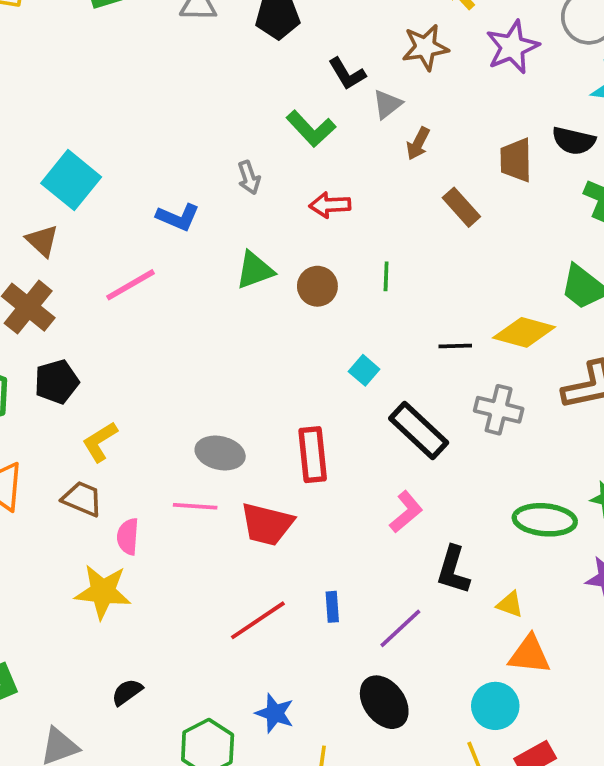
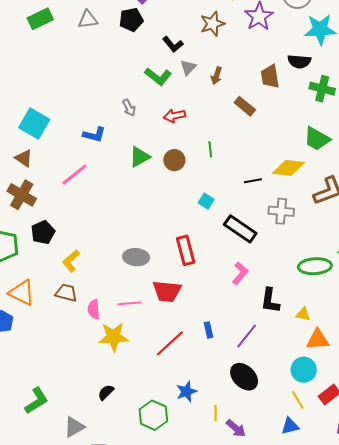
gray triangle: (387, 104) -> (188, 67), moved
pink line: (195, 506) -> (129, 303), moved
yellow star: (103, 592) -> (114, 337), moved
blue star: (275, 713) -> (187, 392), turned -30

